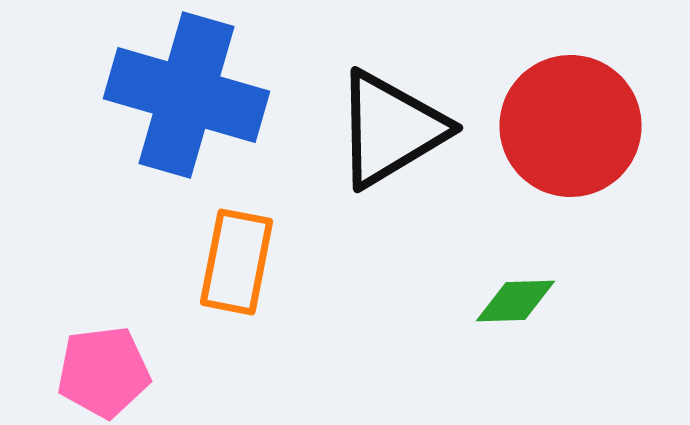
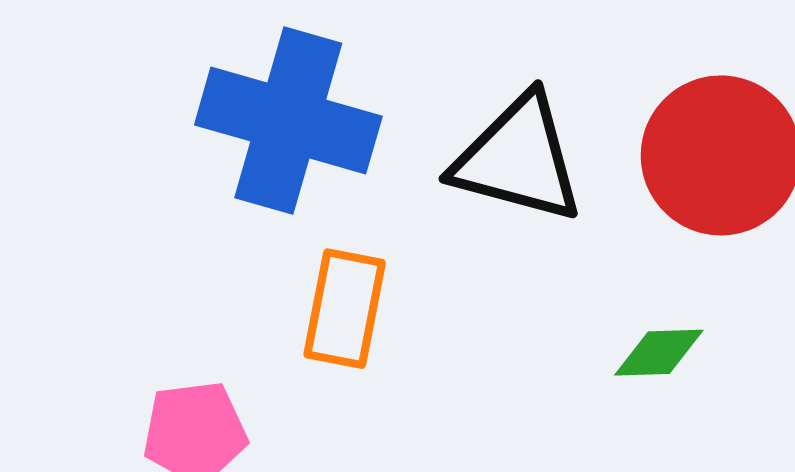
black triangle: (390, 129) -> (518, 159), turned 46

